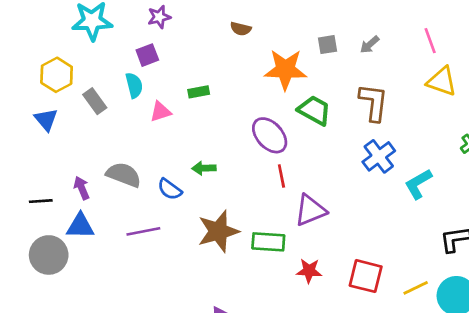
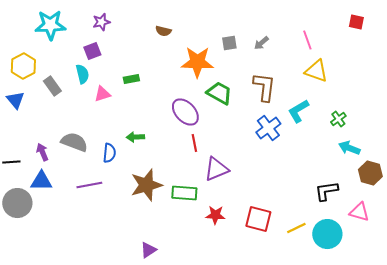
cyan L-shape: (418, 184) -> (298, 111), moved
blue semicircle: (170, 189) -> (109, 153), turned -120

